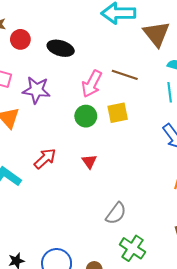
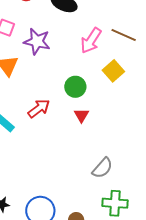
yellow square: (118, 113) -> (113, 71), turned -35
green circle: (86, 116) -> (75, 87), moved
green cross: (132, 248) -> (115, 203), turned -35

